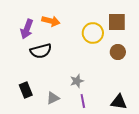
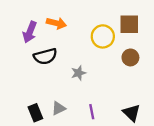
gray star: (77, 81) -> (78, 73), moved
black rectangle: (26, 90) -> (35, 113), moved
black triangle: (119, 102) -> (132, 113), turned 36

